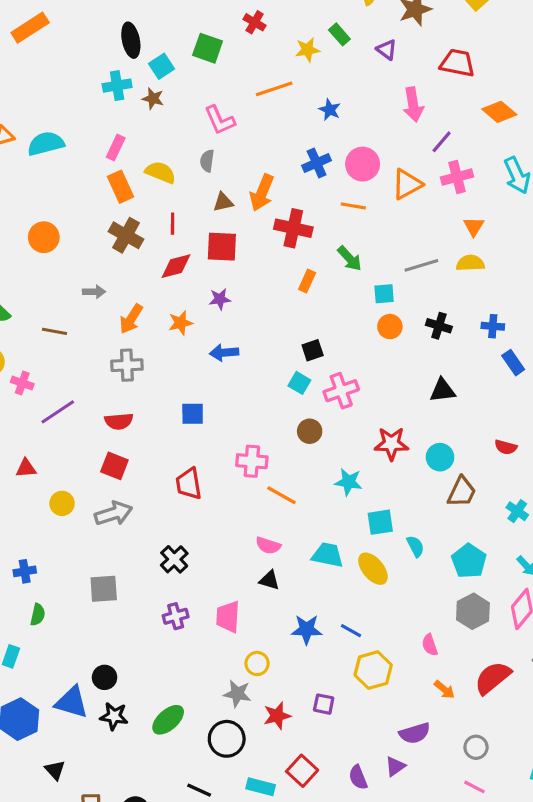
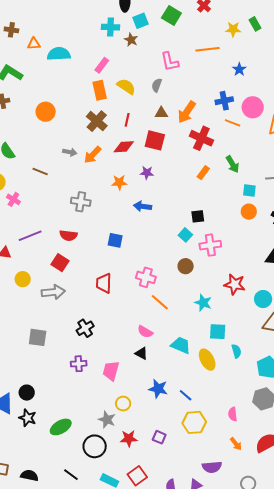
orange line: (353, 206) -> (233, 123), moved
orange arrow: (131, 319) -> (93, 155), moved
purple line: (58, 412) -> (30, 236), moved

